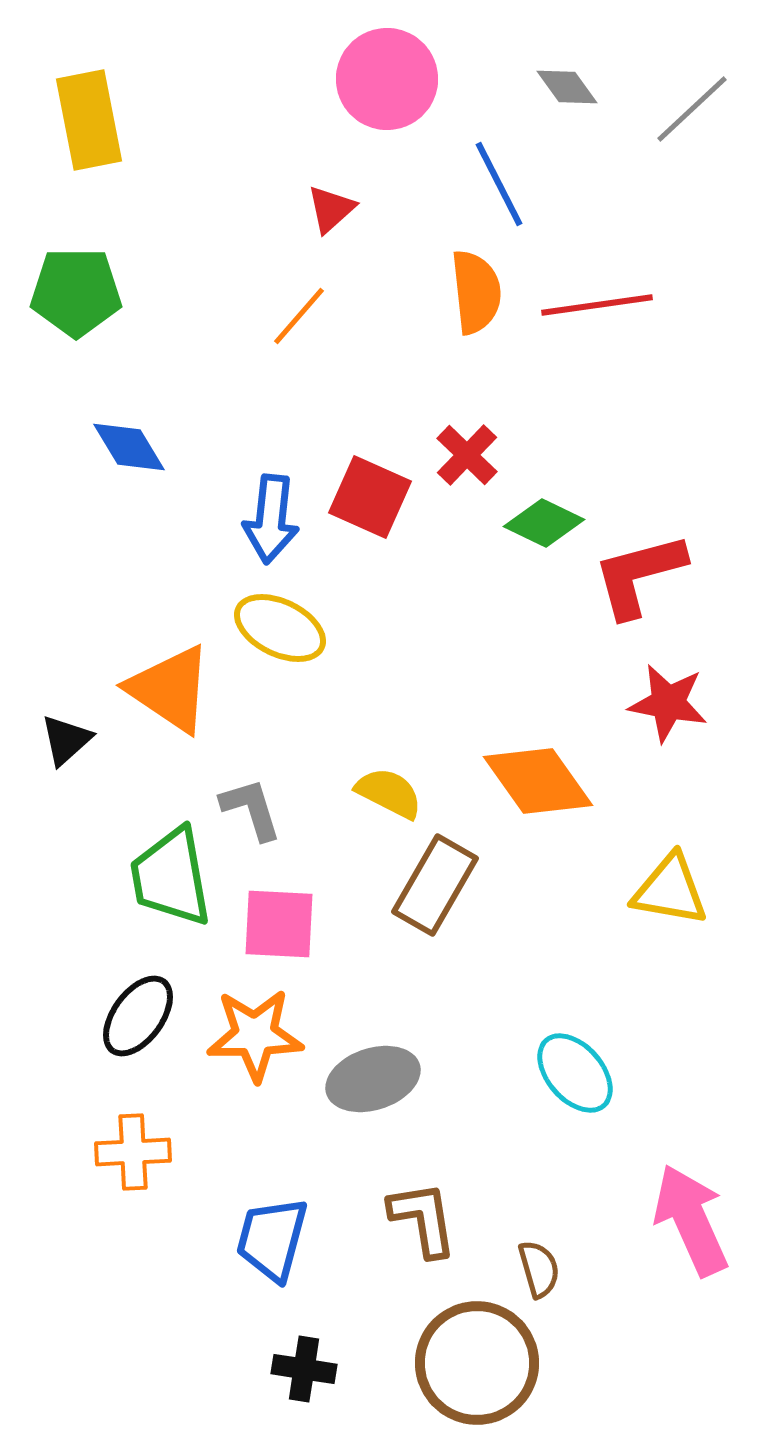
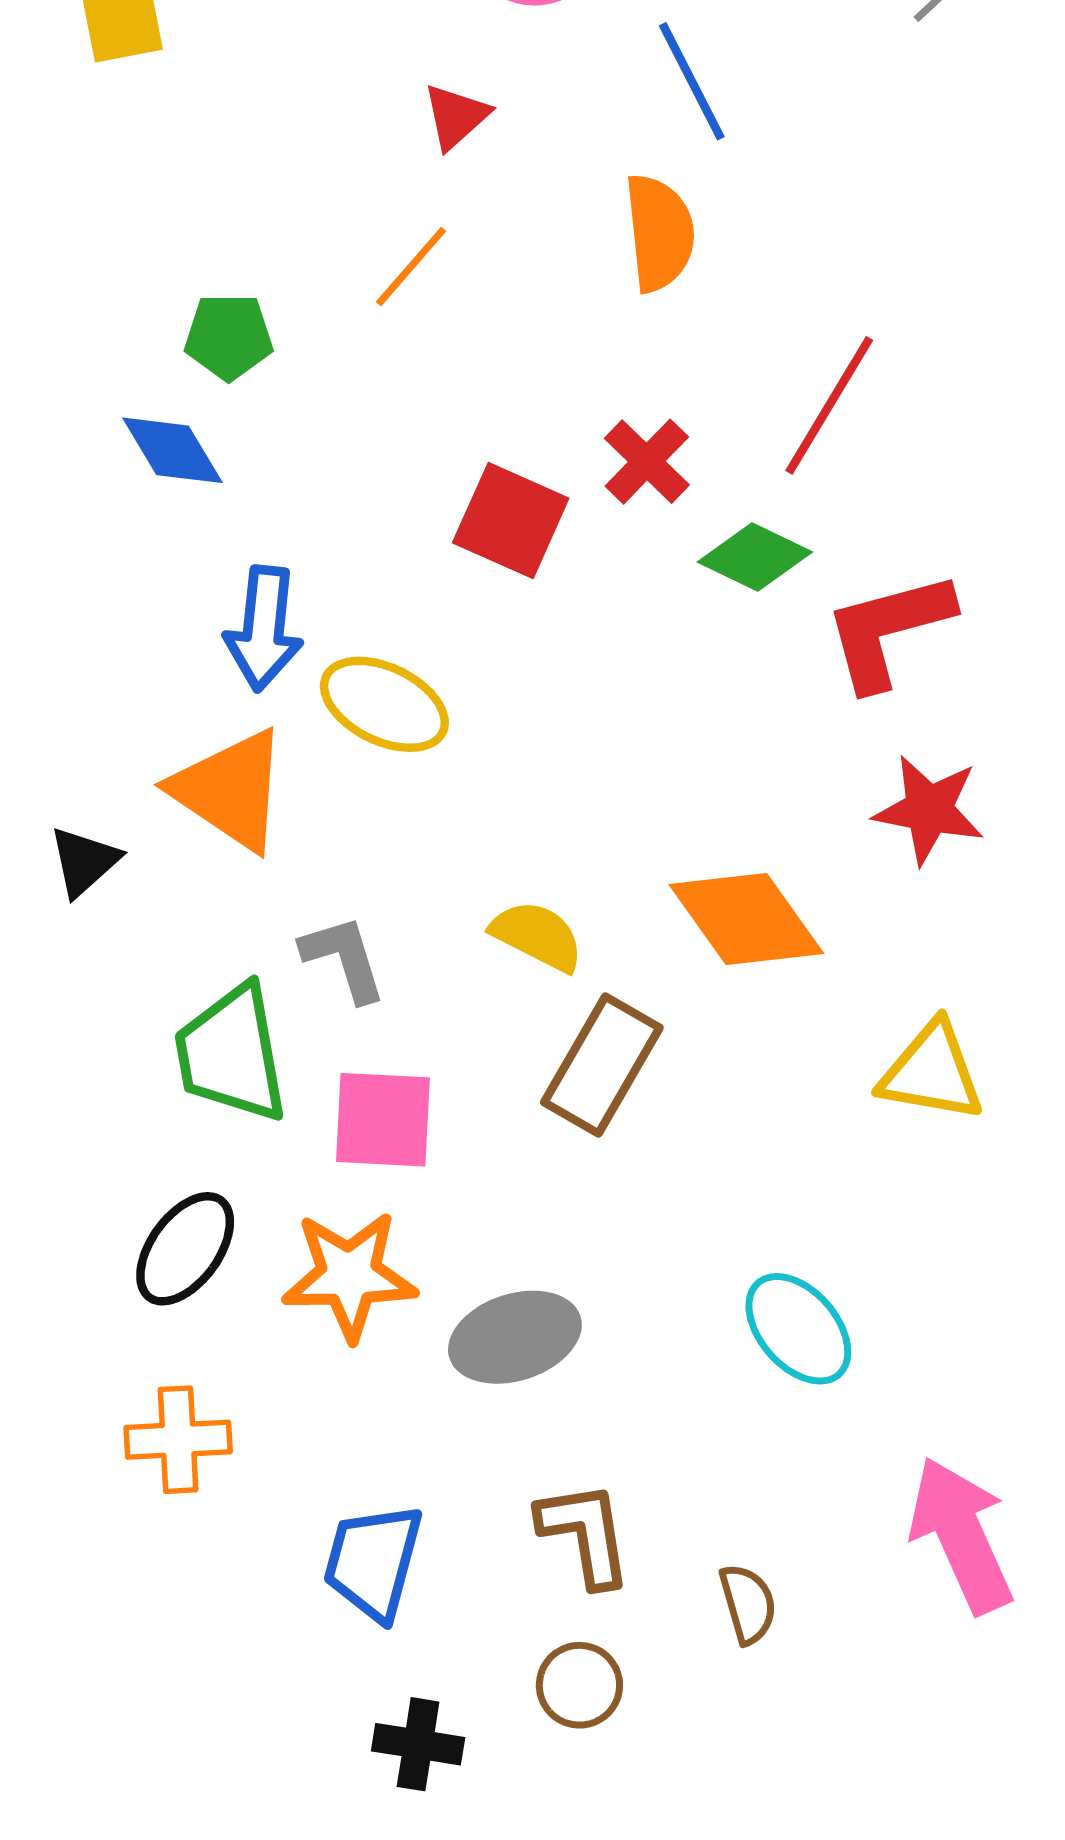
green pentagon: (76, 292) -> (229, 337), moved, size x0.7
red line: (597, 305) -> (829, 405), moved, turned -51
blue arrow: (271, 519) -> (264, 629), moved
brown circle: (477, 1363) -> (579, 1685), moved, size x0.5

